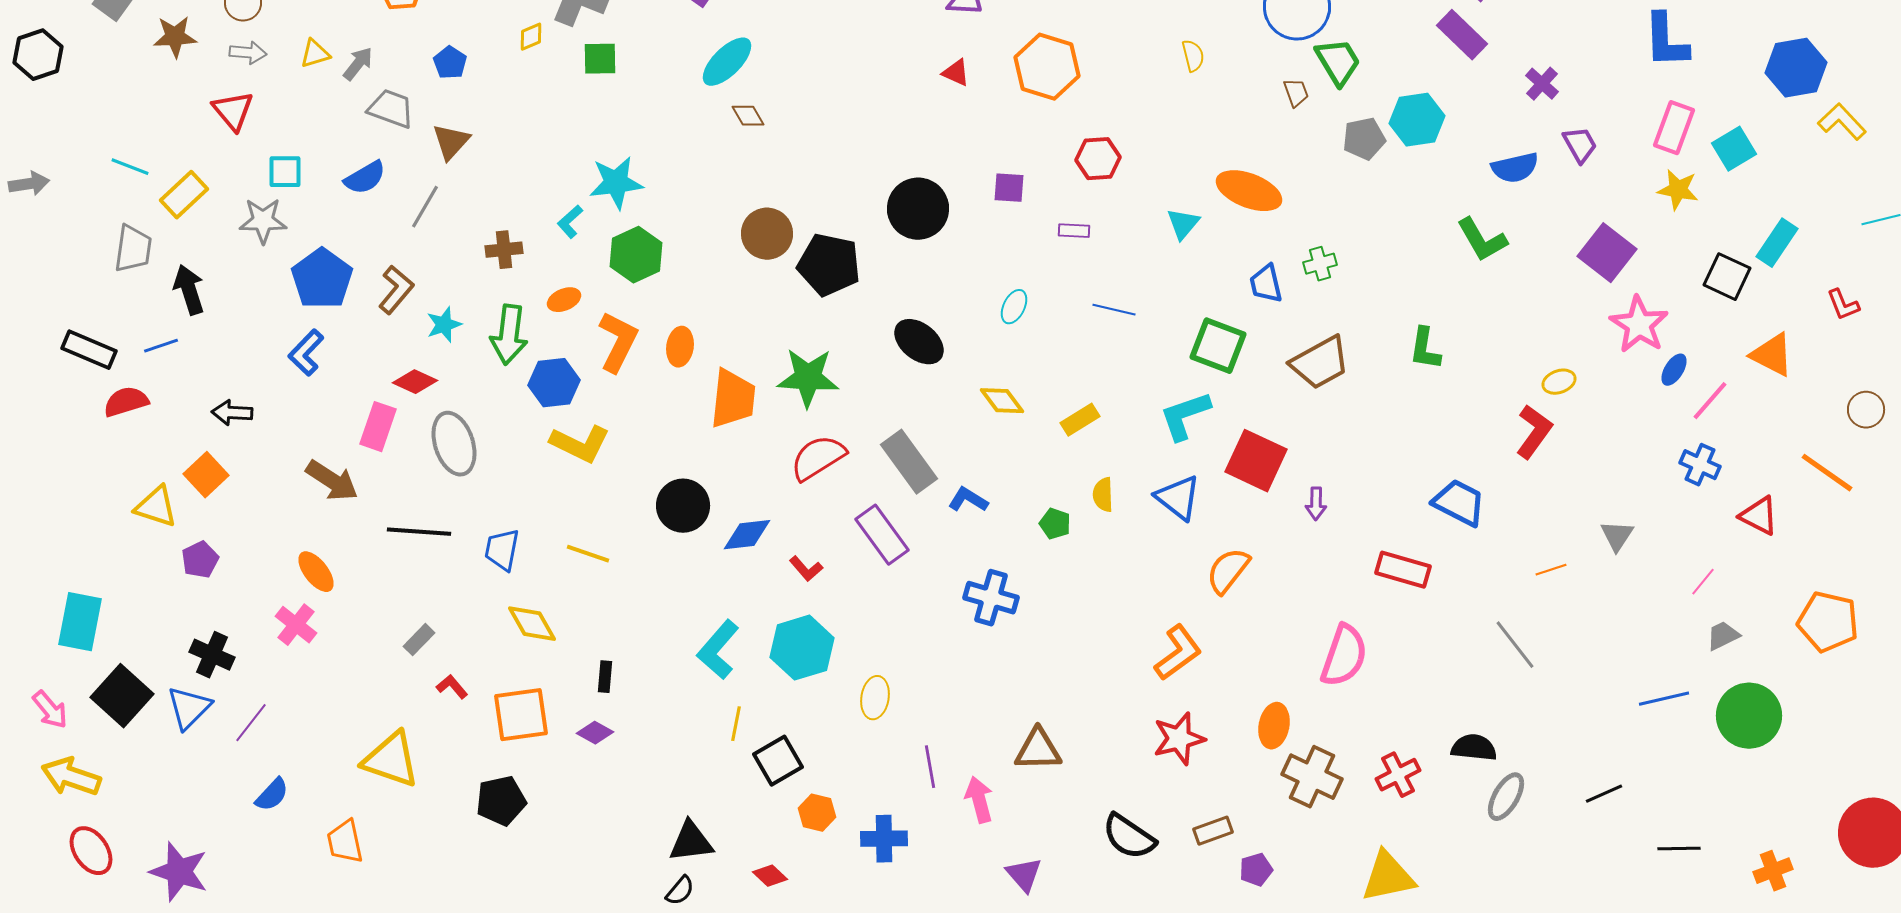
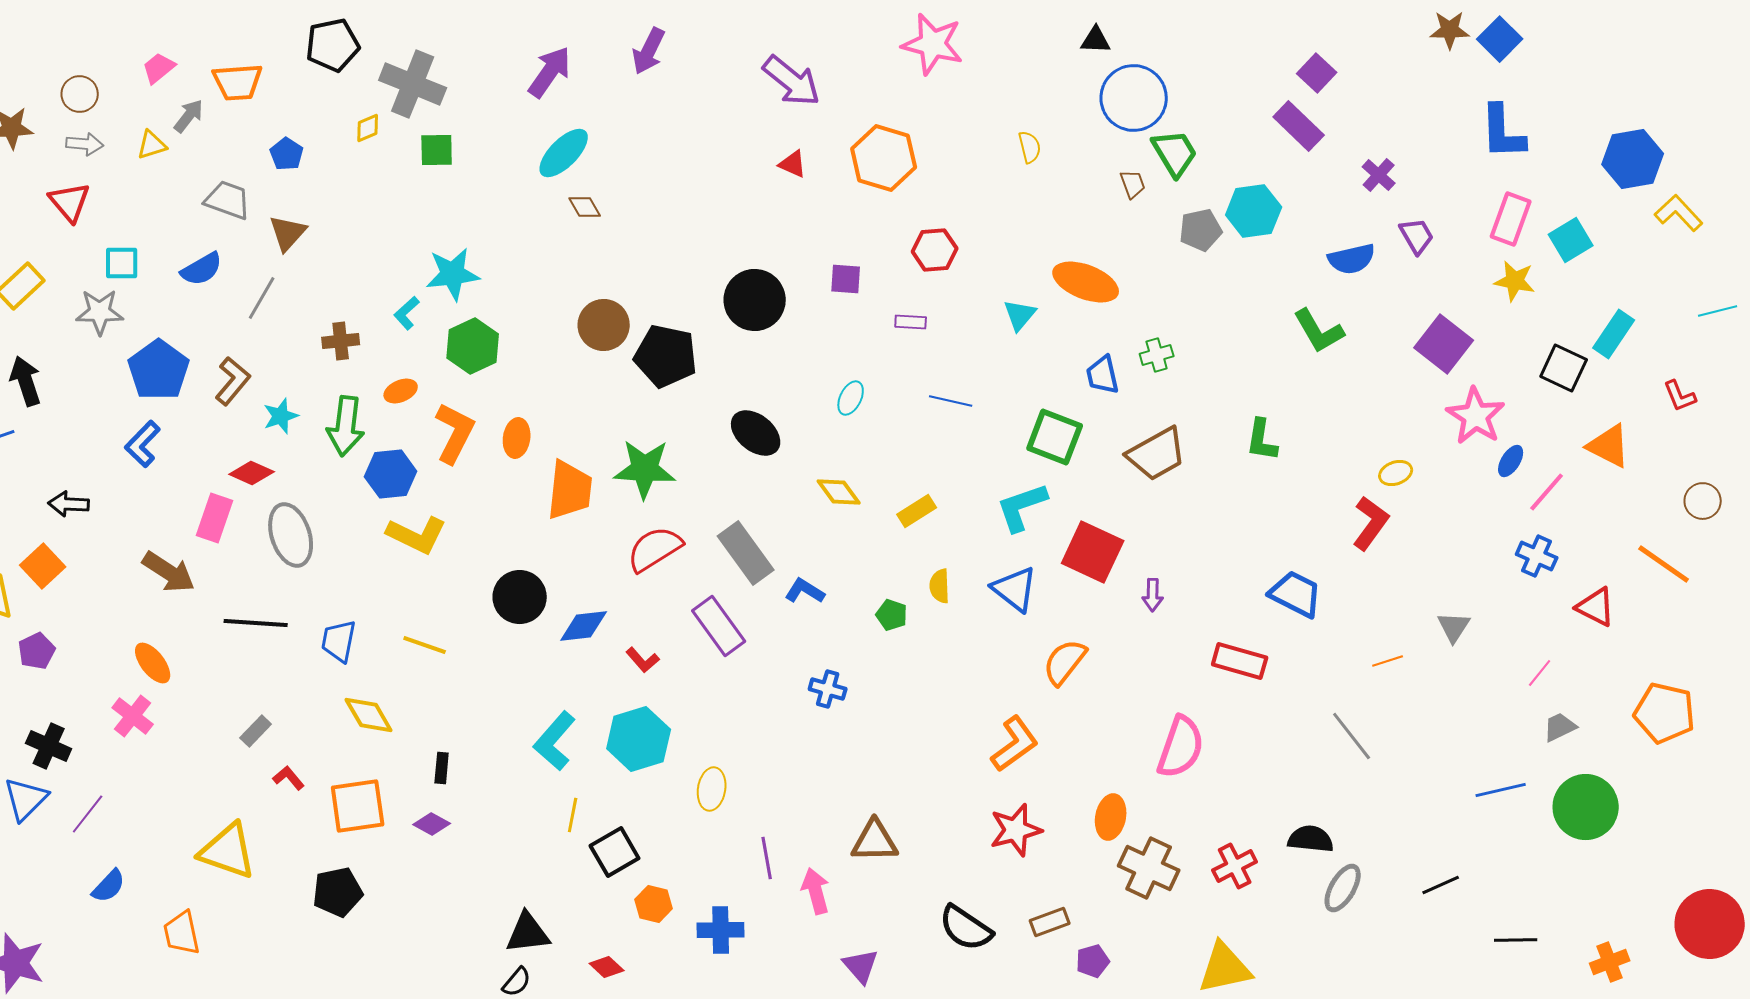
gray arrow: (358, 64) -> (189, 116), moved
blue cross: (991, 598) -> (828, 689), size x0.7

